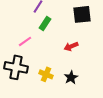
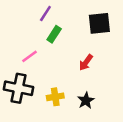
red arrow: (71, 46) -> (86, 62), turned -32
yellow cross: (46, 74) -> (55, 97), turned -32

